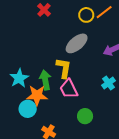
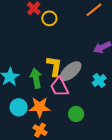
yellow circle: (86, 15) -> (49, 18), moved
gray ellipse: (77, 43) -> (71, 71), moved
orange star: (37, 95) -> (40, 107), moved

